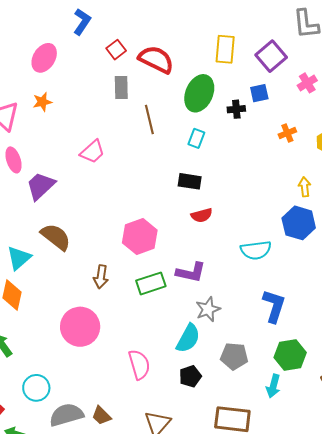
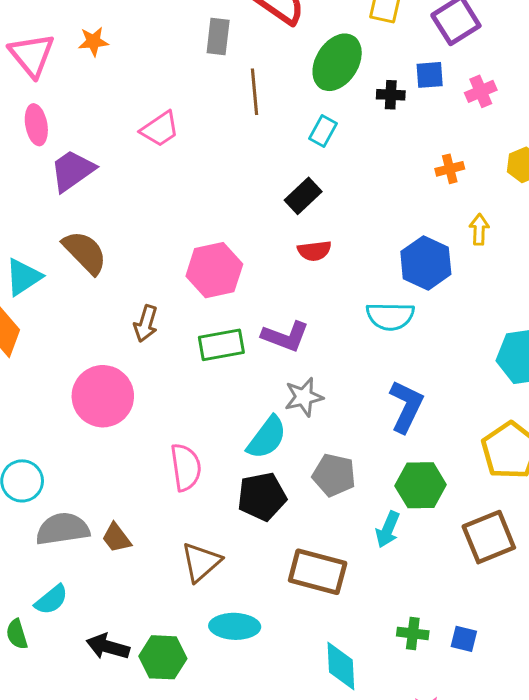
pink cross: (307, 83) -> (481, 91), moved
orange cross: (287, 133) -> (450, 169), moved
black rectangle: (190, 181) -> (303, 196), turned -60
blue hexagon: (299, 223) -> (426, 263), moved
black pentagon: (190, 376) -> (262, 497), size x1.4

